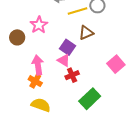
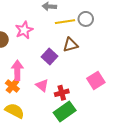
pink triangle: (64, 60) -> (42, 85), moved
red cross: (72, 75) -> (62, 93), moved

